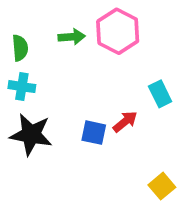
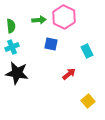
cyan cross: (22, 87) -> (12, 47), turned -32
red arrow: (125, 122) -> (69, 74), moved
blue square: (94, 133) -> (51, 44), moved

